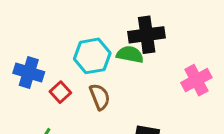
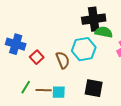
green semicircle: (130, 54) -> (104, 32), moved
cyan hexagon: (92, 56) -> (84, 49), moved

